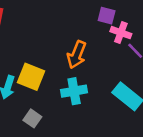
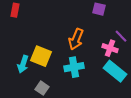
pink cross: (121, 33) -> (110, 48), moved

